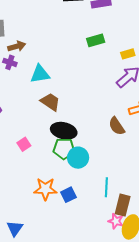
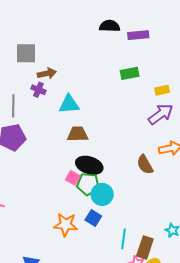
brown trapezoid: (50, 102) -> (78, 134), turned -40
pink square: (24, 144) -> (73, 178), moved, turned -32
cyan line: (106, 187) -> (123, 239), moved
blue square: (68, 195) -> (93, 218), moved, turned -35

